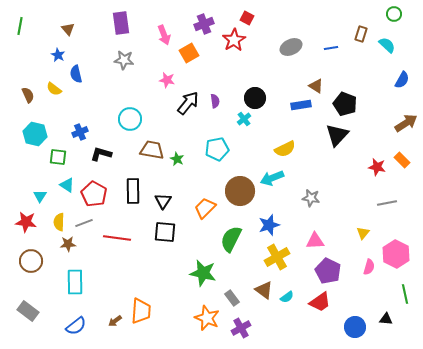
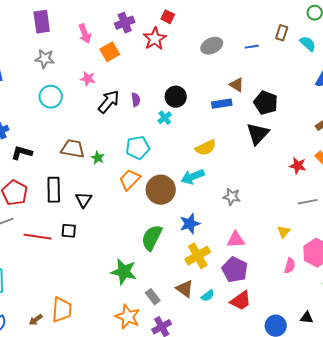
cyan circle: (130, 119) -> (51, 97), moved
orange trapezoid: (205, 208) -> (130, 180), moved
black square: (165, 232) -> (69, 231), moved, size x0.7
purple pentagon: (328, 271) -> (235, 270), moved

